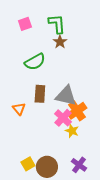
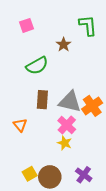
green L-shape: (57, 24) -> (88, 25), moved
orange triangle: (19, 109) -> (20, 125), moved
orange cross: (77, 111) -> (92, 106), moved
yellow star: (72, 131) -> (65, 143), moved

